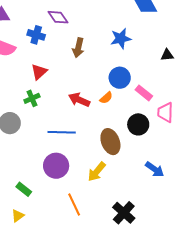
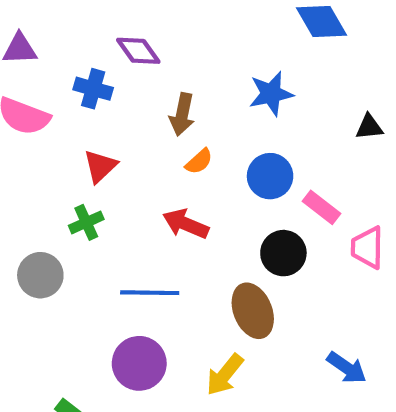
orange semicircle: (106, 98) -> (199, 161), moved
black circle: (138, 124) -> (283, 253), moved

